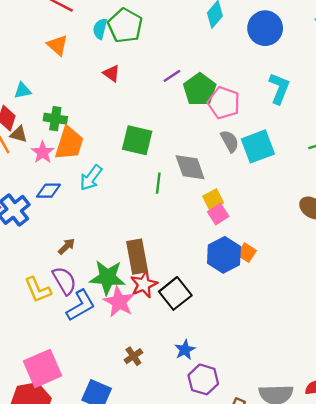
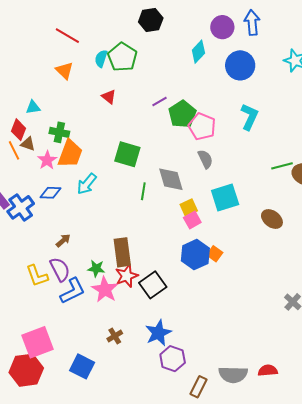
cyan square: (258, 146) -> (225, 198), moved
green star: (107, 277) -> (96, 268), size x0.6
blue star: (185, 350) -> (158, 333), size x1.5

